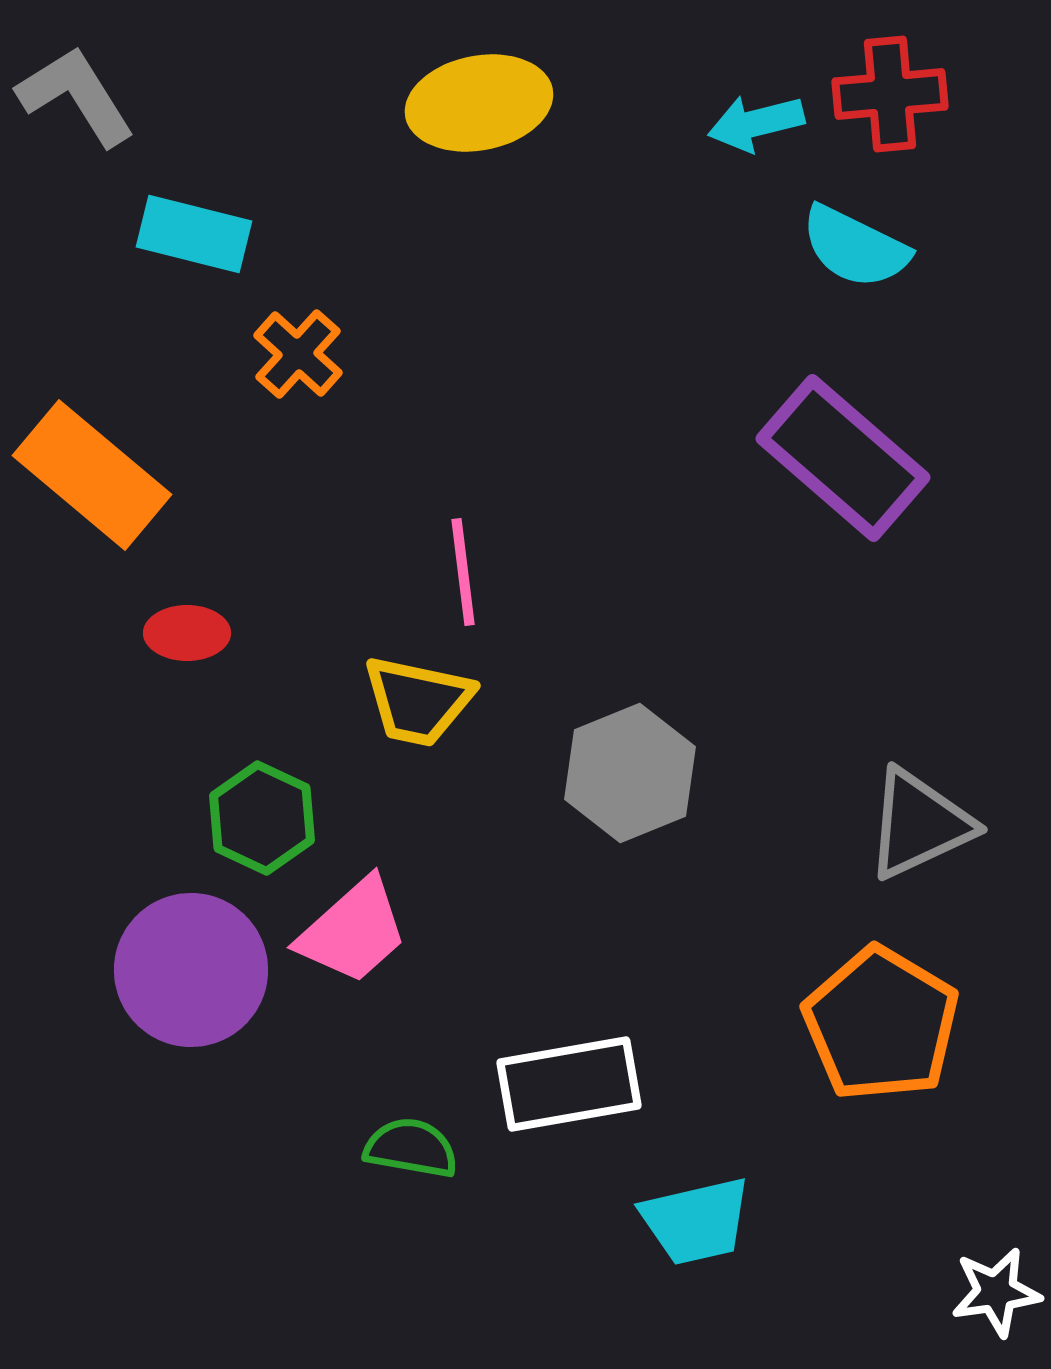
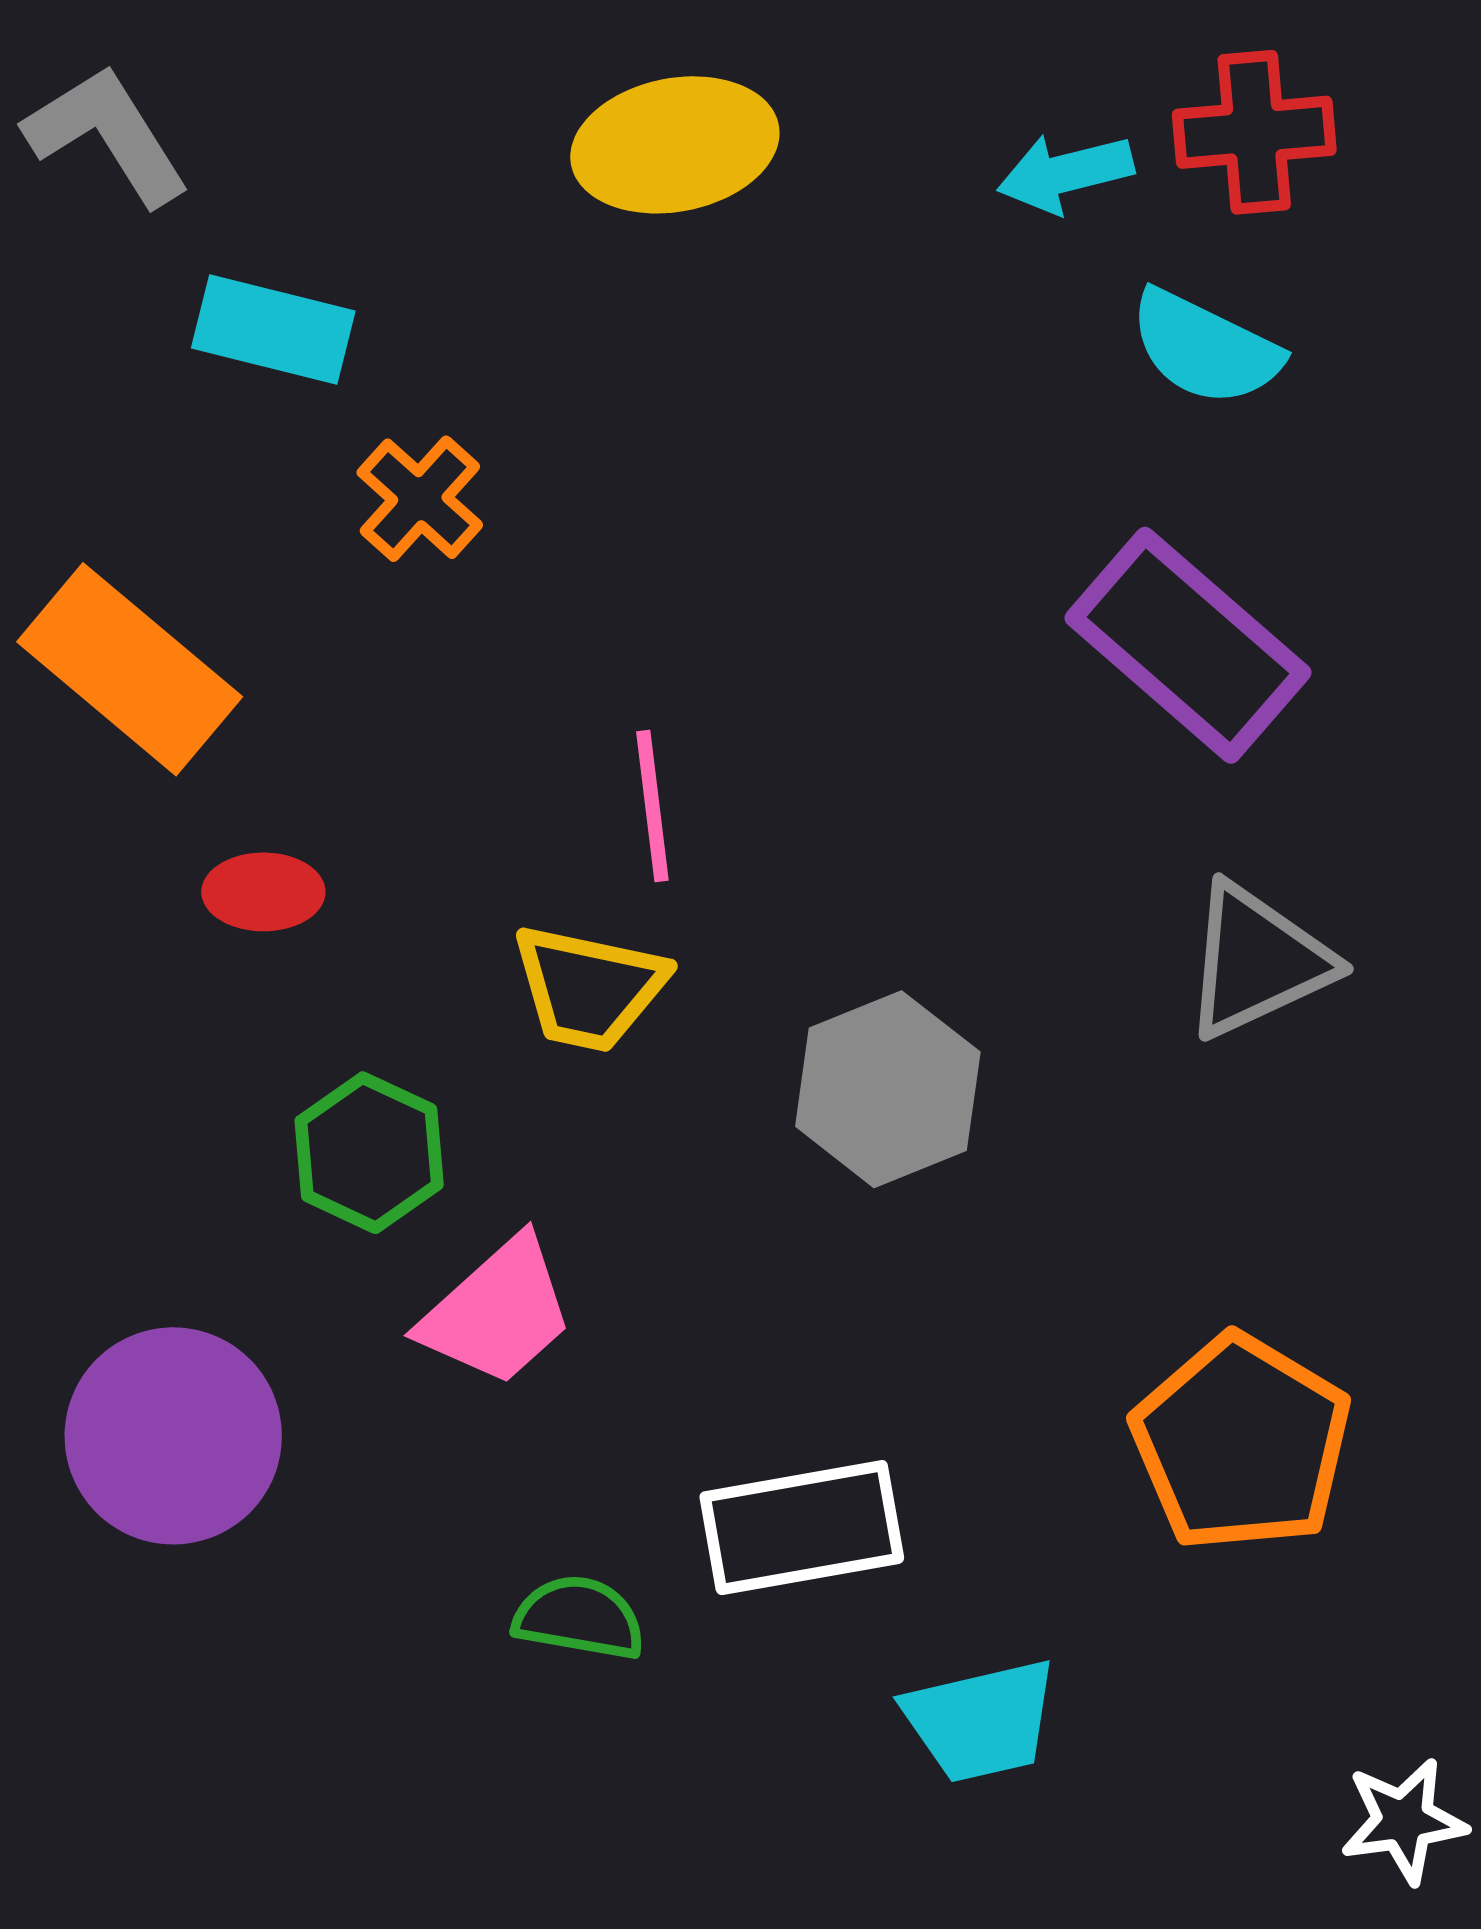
gray triangle: (919, 824) -> (1257, 961), moved
purple circle: (191, 970) -> (173, 1436), moved

